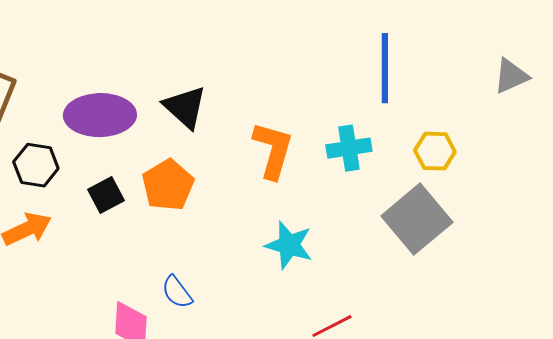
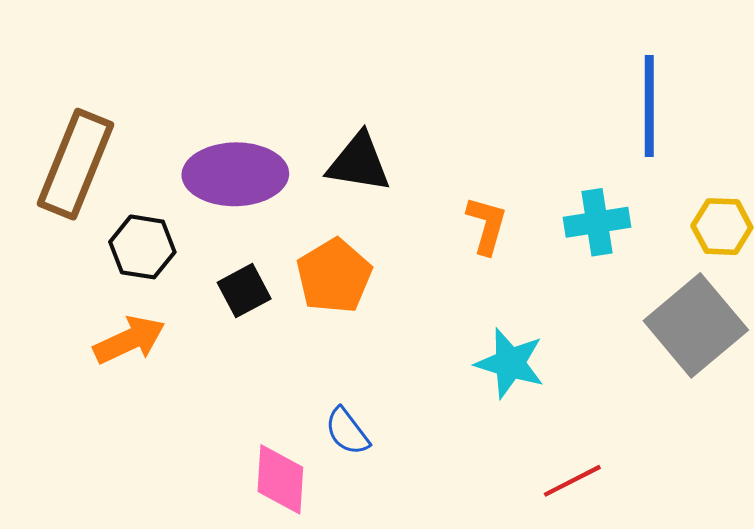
black triangle: (185, 107) -> (359, 163), turned -33
orange L-shape: (273, 150) -> (487, 225), size x0.7

